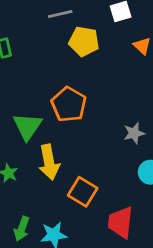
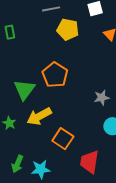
yellow arrow: (49, 162) -> (39, 116), turned 70

